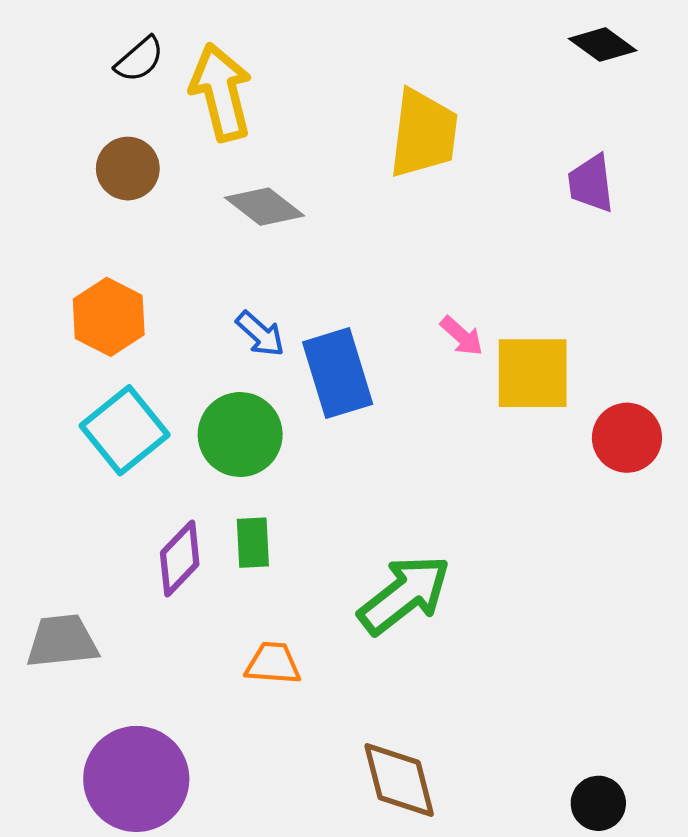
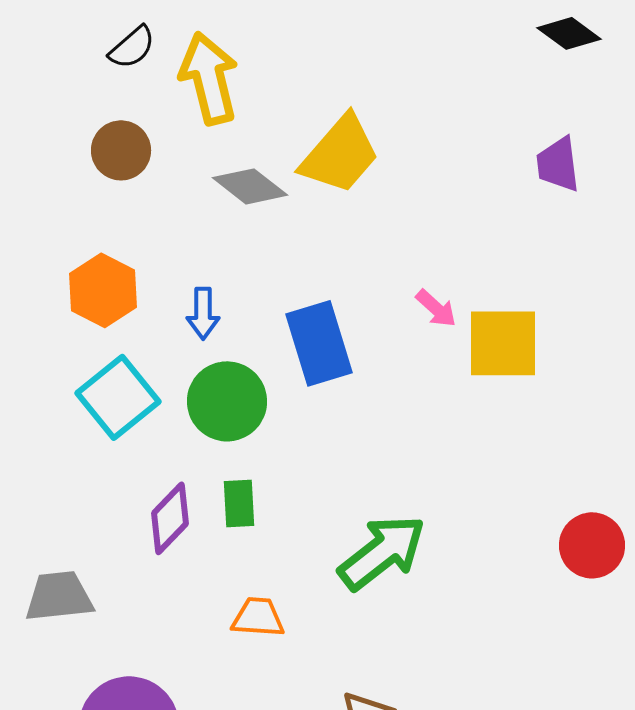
yellow trapezoid: (423, 134) -> (340, 154), moved, turned 34
blue arrow: (260, 334) -> (203, 313), moved, turned 48
red circle: (627, 438) -> (592, 545), moved

